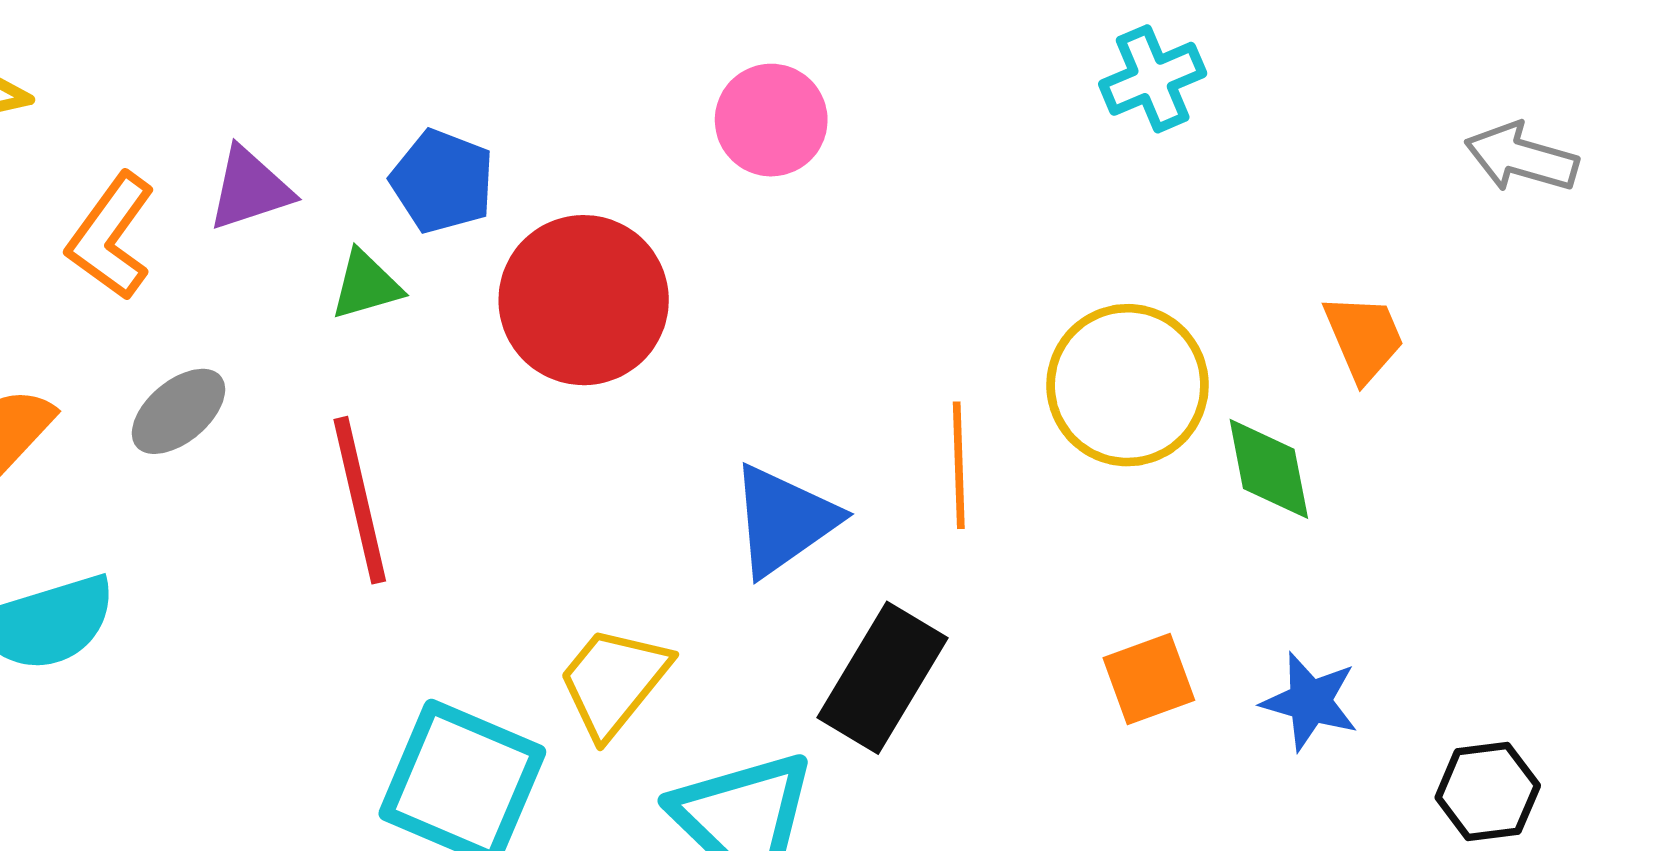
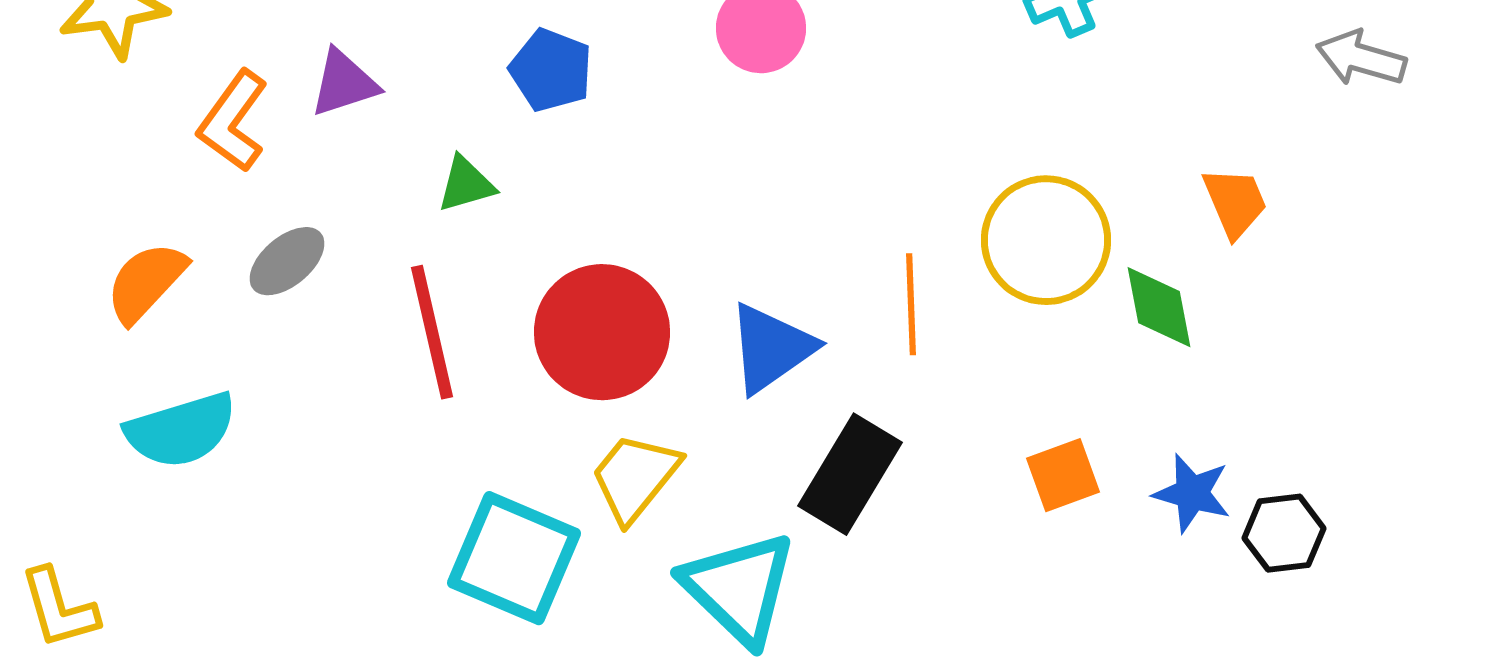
blue pentagon: (442, 181) -> (551, 70), moved
green triangle: (366, 285) -> (466, 184), moved
red circle: (584, 300) -> (602, 332), moved
black hexagon: (1488, 792) -> (1284, 533), moved

